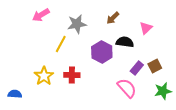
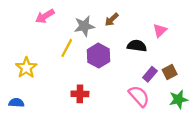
brown arrow: (113, 18) -> (112, 19), moved
purple hexagon: (102, 52) -> (99, 56), moved
red cross: (72, 75) -> (80, 94), moved
yellow star: (44, 76) -> (26, 68), moved

